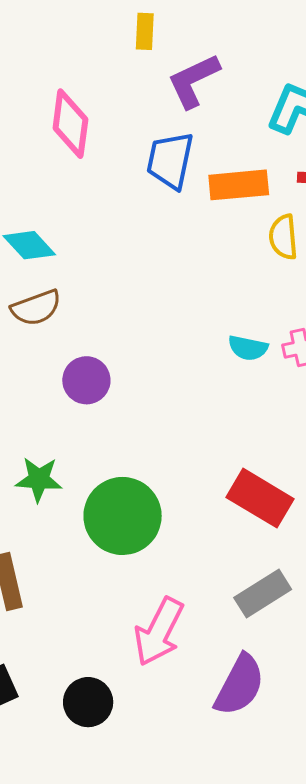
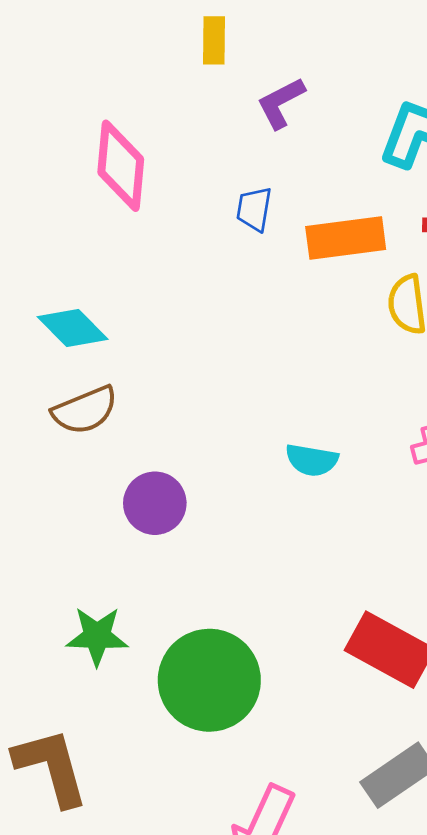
purple L-shape: (194, 81) -> (281, 103), size x0.7
blue trapezoid: (170, 160) -> (254, 209), size x0.6
cyan semicircle: (248, 348) -> (312, 460), moved

